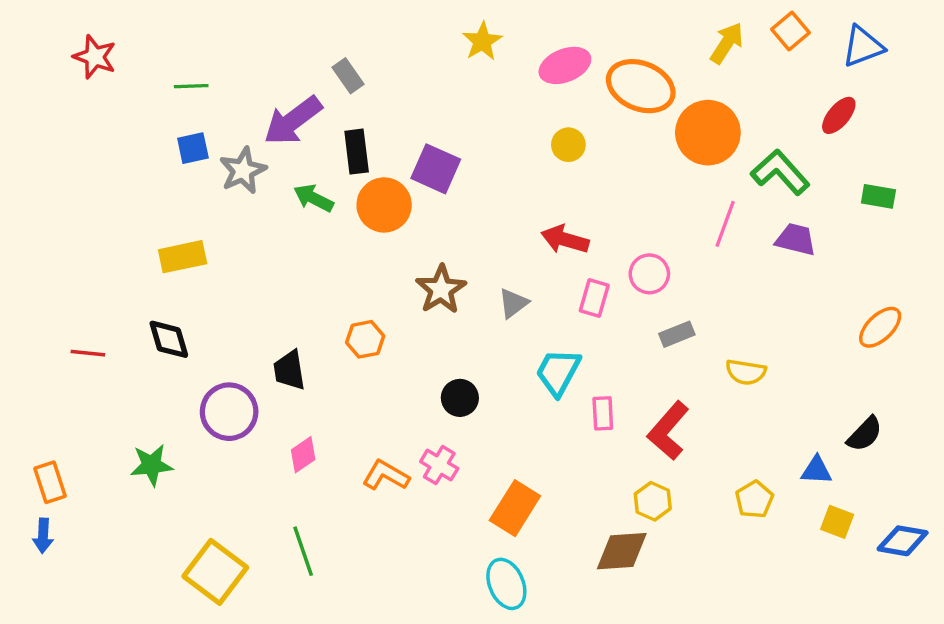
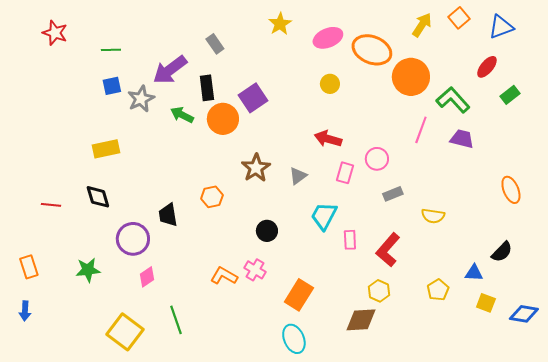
gray rectangle: (348, 76) -> (215, 44), moved
purple square: (436, 169) -> (253, 98), turned 32
green rectangle: (878, 196) -> (510, 95), moved, turned -48
orange ellipse: (880, 327) -> (511, 190), turned -68
pink diamond: (303, 455) -> (147, 277), moved
orange rectangle: (50, 482) -> (29, 267), moved

